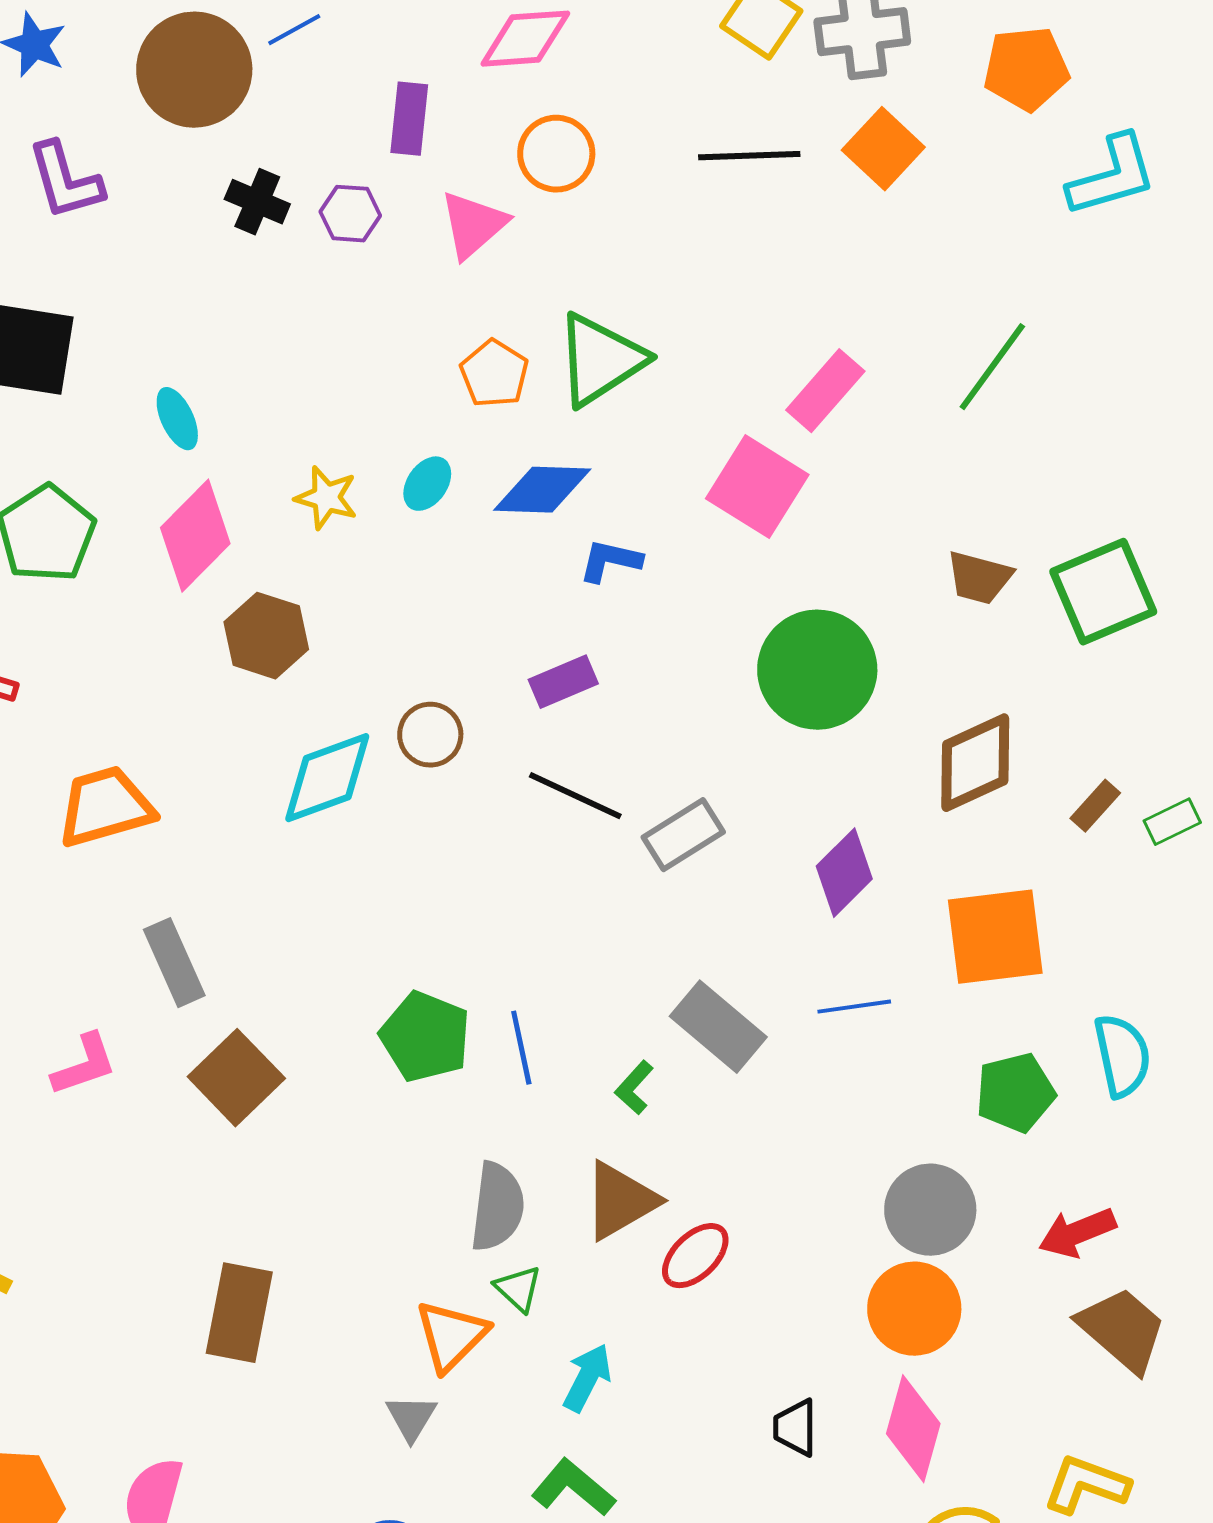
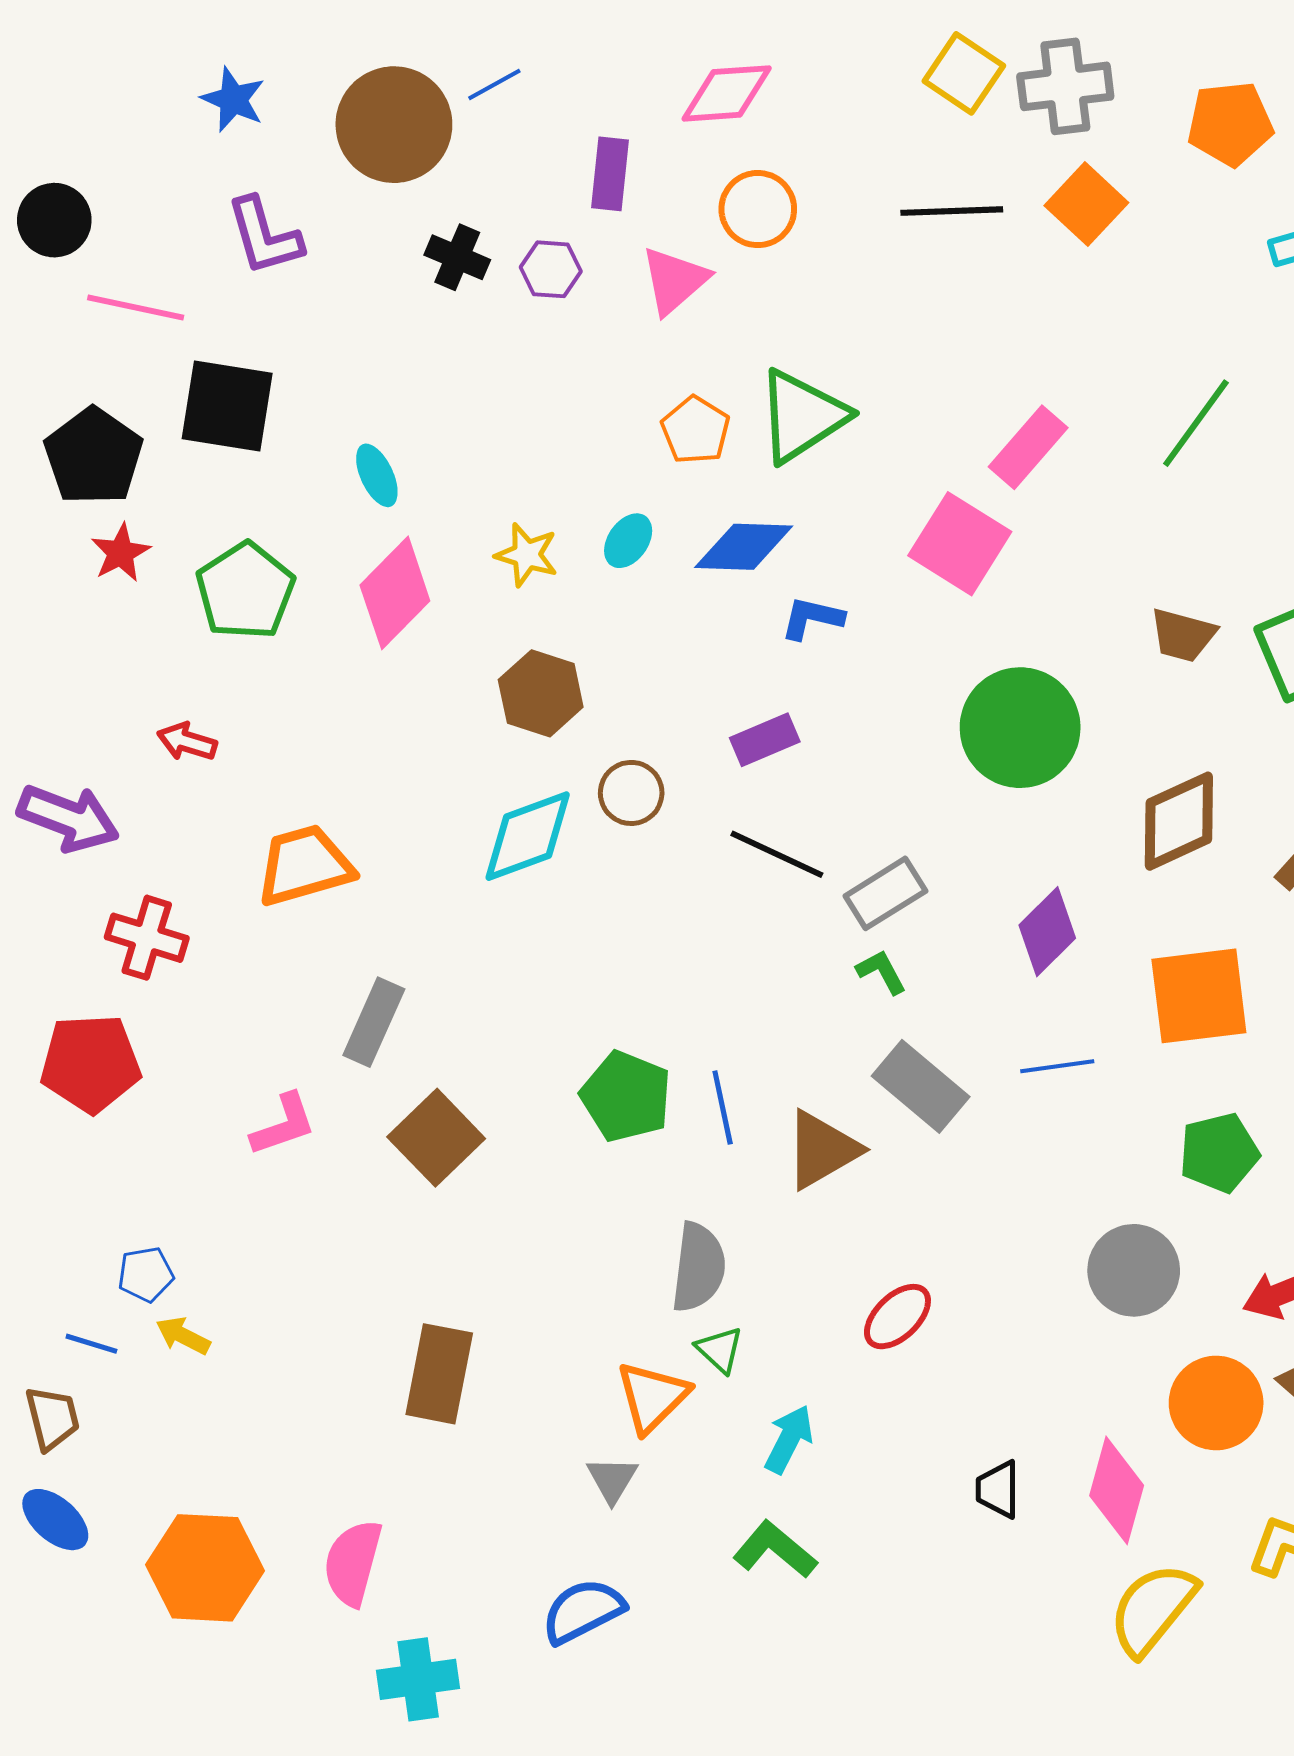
brown hexagon: (266, 636) -> (541, 693), moved
gray rectangle: (174, 963) -> (374, 1022), turned 48
green L-shape: (634, 1088) -> (881, 972), moved, turned 110
brown triangle: (620, 1201) -> (822, 1150), moved
orange circle: (914, 1309) -> (1216, 1403), moved

